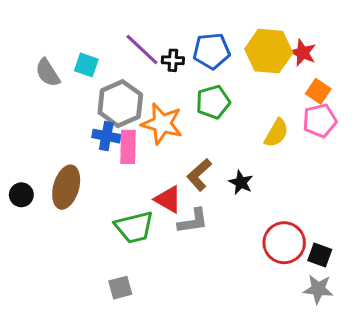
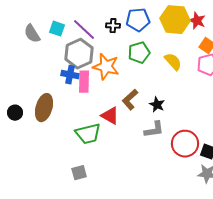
purple line: (142, 49) -> (84, 30), moved
yellow semicircle: (276, 133) -> (173, 62), moved, turned -72
gray L-shape: (193, 221) -> (154, 130), moved

